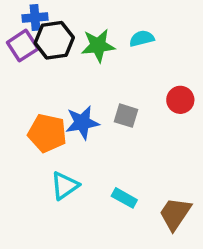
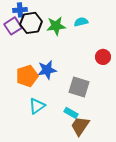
gray square: (126, 116) -> (79, 87), moved, size x1.5
orange pentagon: (47, 133) -> (27, 76), turned -30
brown trapezoid: (175, 214) -> (80, 126), moved

